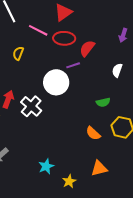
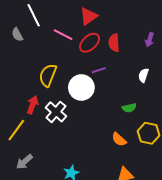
red ellipse: (64, 38) -> (90, 43), turned -45
red semicircle: (87, 48) -> (114, 43), moved, turned -42
yellow semicircle: (18, 53) -> (48, 75), moved, size x1.6

